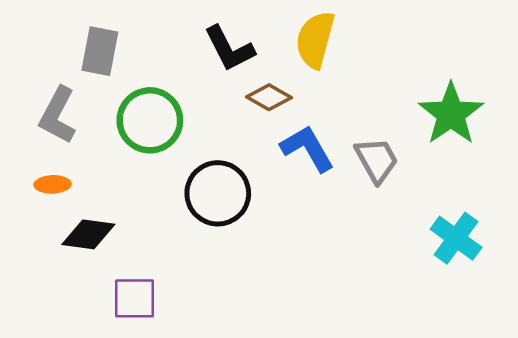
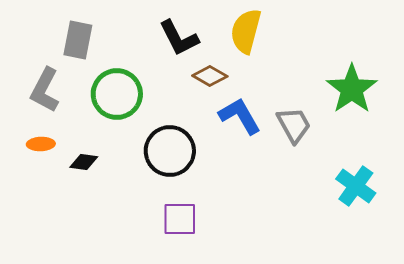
black diamond: (88, 234) -> (84, 162), moved, size x0.7
purple square: (134, 298) -> (180, 219), moved

